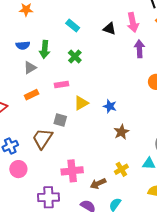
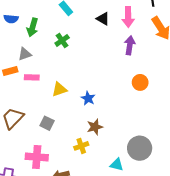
gray triangle: (30, 68) -> (25, 54), moved
pink rectangle: (61, 85) -> (32, 77), moved
gray square: (60, 120) -> (47, 123), moved
yellow cross: (121, 169) -> (81, 146), moved

